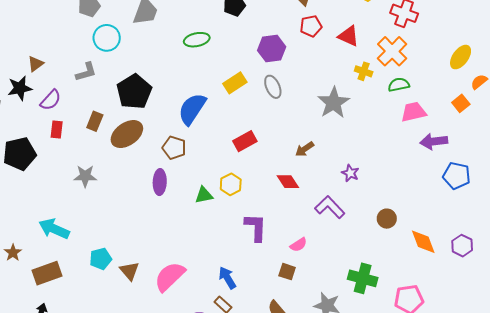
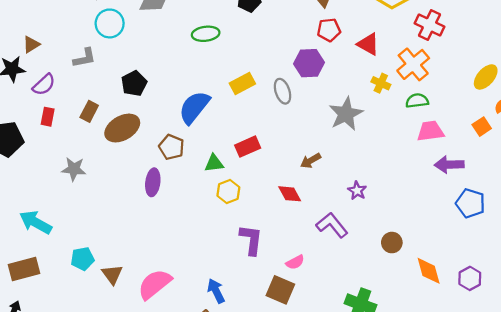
purple hexagon: (272, 49) -> (309, 63), moved
black pentagon: (134, 92) -> (134, 83), size x0.7
green triangle: (204, 195) -> (214, 163), moved
brown square: (287, 272) -> (280, 290), size x1.5

